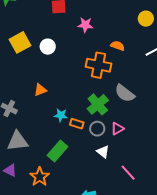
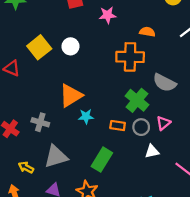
orange triangle: (40, 90) -> (71, 96), size x1.6
cyan star: (61, 115) -> (86, 116), moved
white triangle: (103, 152) -> (152, 151), turned -40

